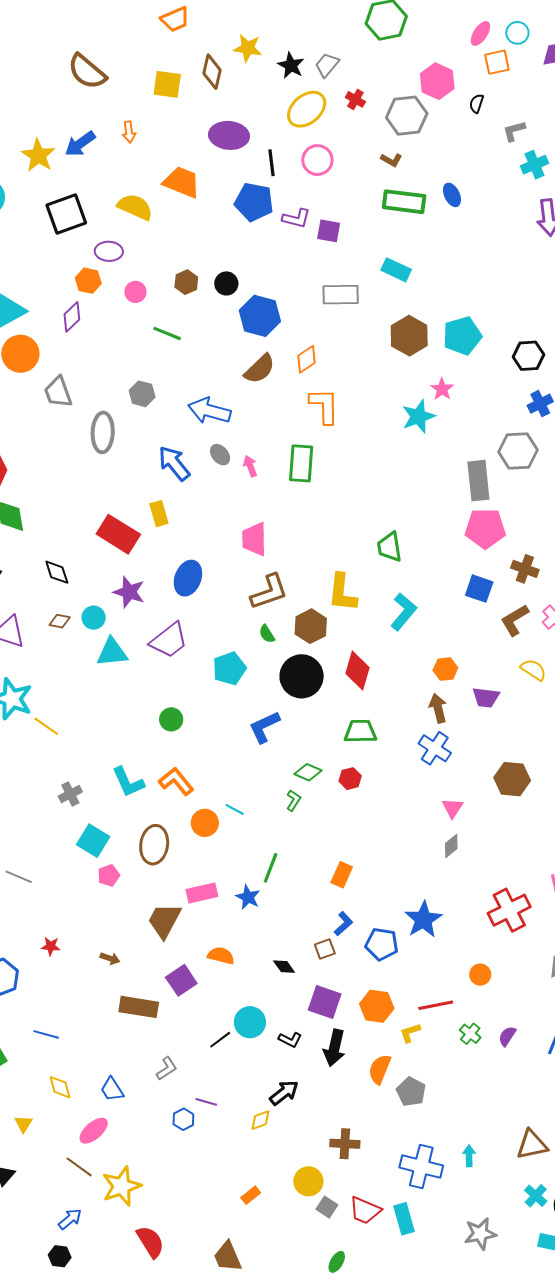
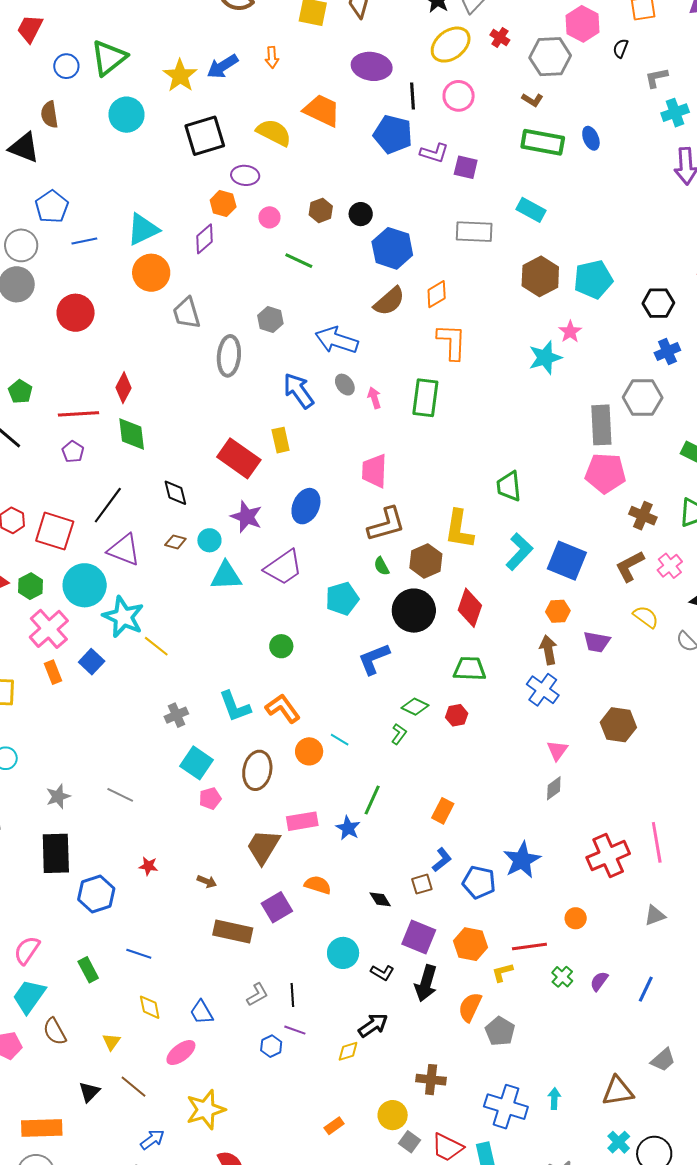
blue square: (479, 589) -> (567, 561), moved, size x1.4
black line: (220, 1040) -> (292, 995), moved, turned -60
brown line: (79, 1167) -> (133, 1087), moved

